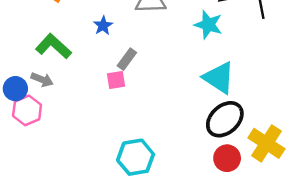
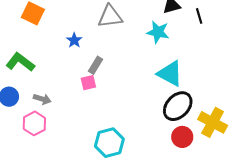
green L-shape: (53, 46) -> (20, 62), moved
gray arrow: (42, 80) -> (42, 99), moved
pink hexagon: (27, 110) -> (34, 123), moved

